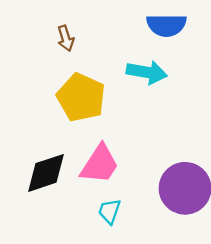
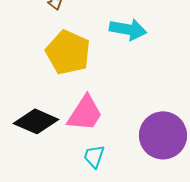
black diamond: (46, 173) -> (36, 121), turned 42

